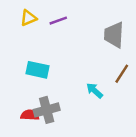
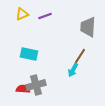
brown line: (122, 74) -> (80, 56), moved
cyan arrow: (95, 91) -> (73, 70), turned -104

